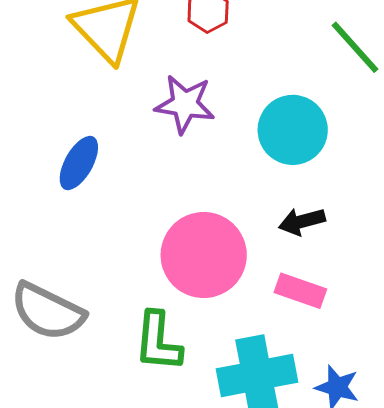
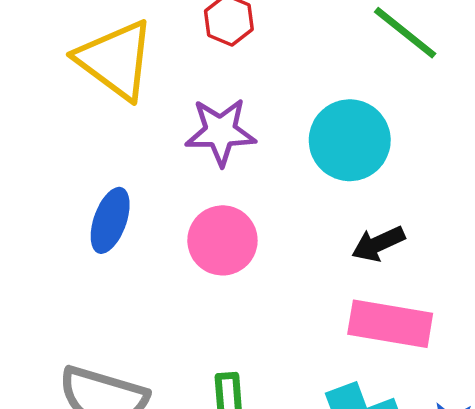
pink circle: (204, 255) -> (222, 240), moved, size x0.7
pink rectangle: (300, 291) -> (390, 324), size x1.4

